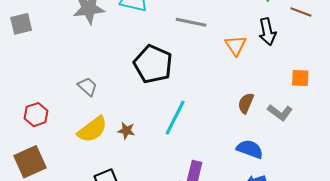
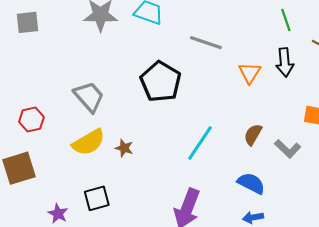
gray trapezoid: (87, 86) -> (89, 97), size x1.5
cyan line: (175, 118) -> (200, 143), moved

